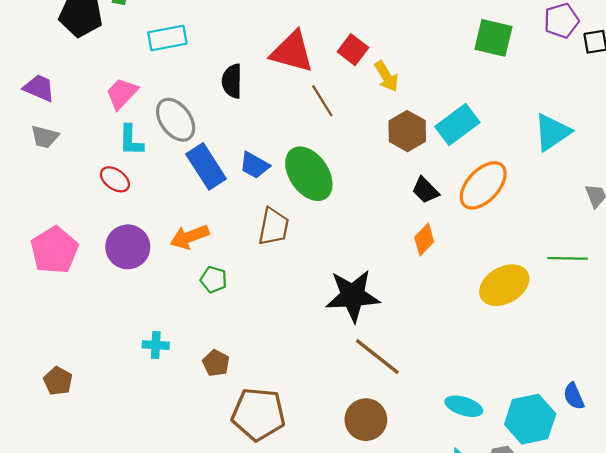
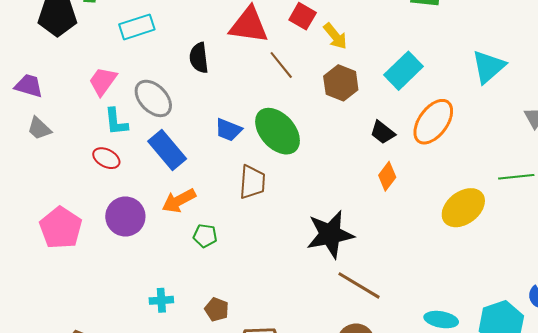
brown hexagon: (407, 131) -> (341, 83), moved
gray trapezoid: (45, 137) -> (39, 128), turned 36
blue rectangle: (206, 166) -> (167, 150), moved

